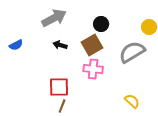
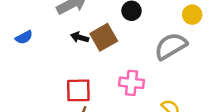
brown square: (92, 45) -> (104, 37), moved
pink cross: (93, 69) -> (131, 83), moved

